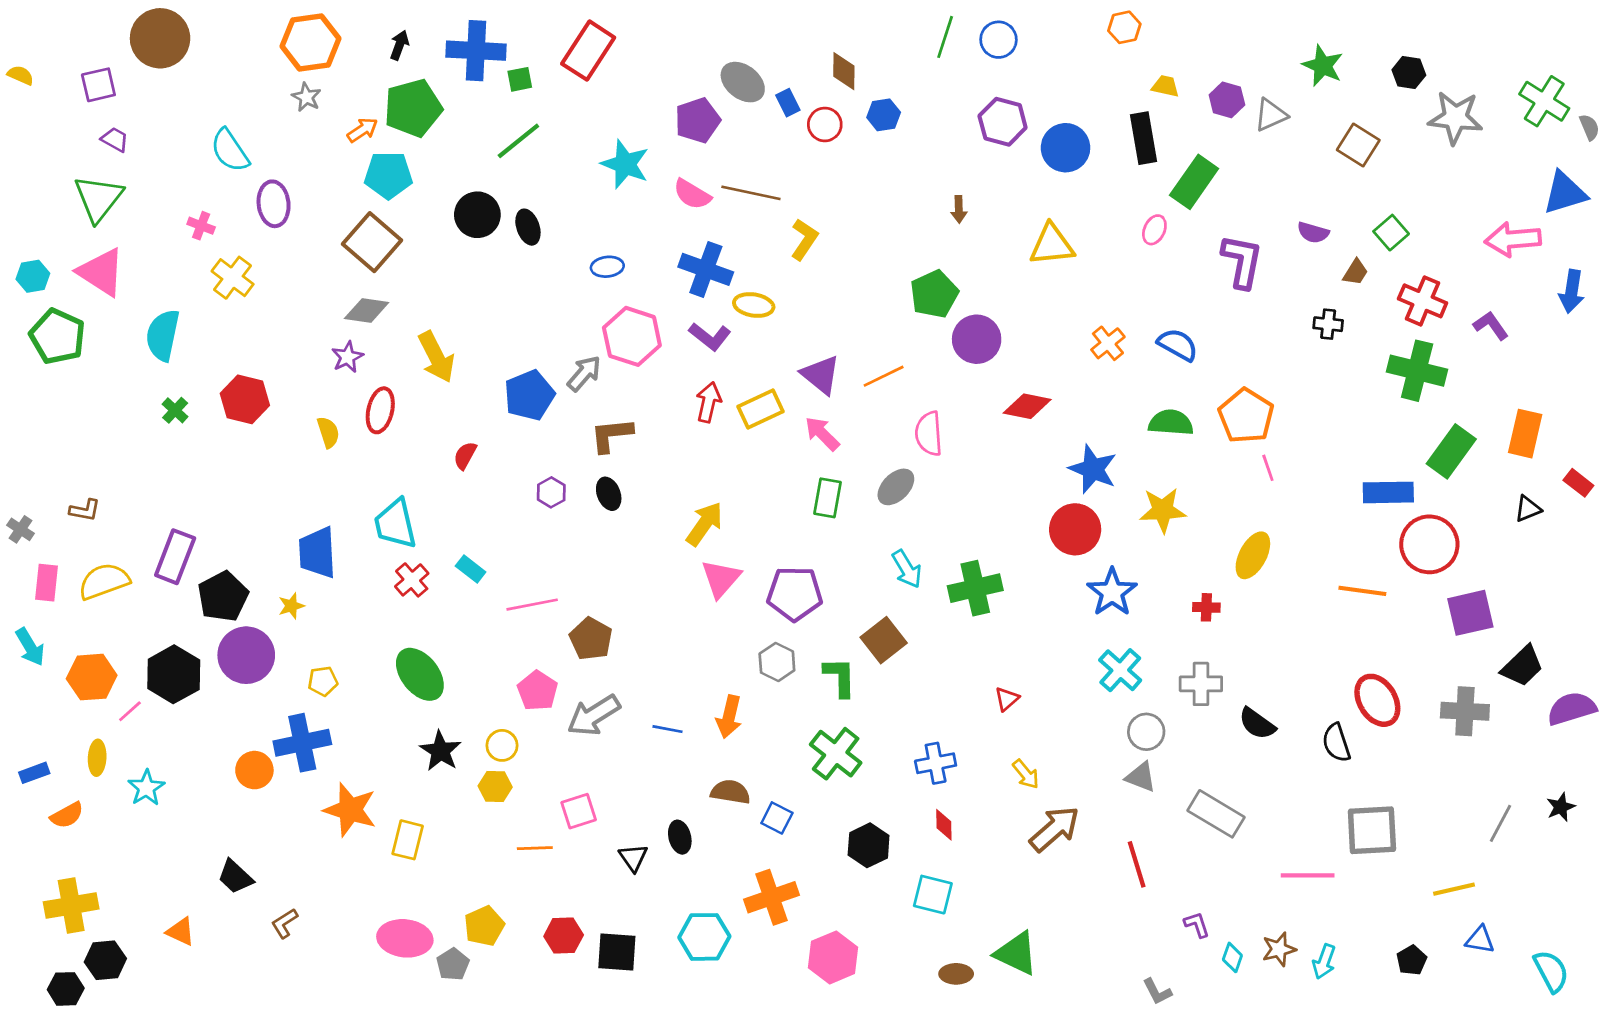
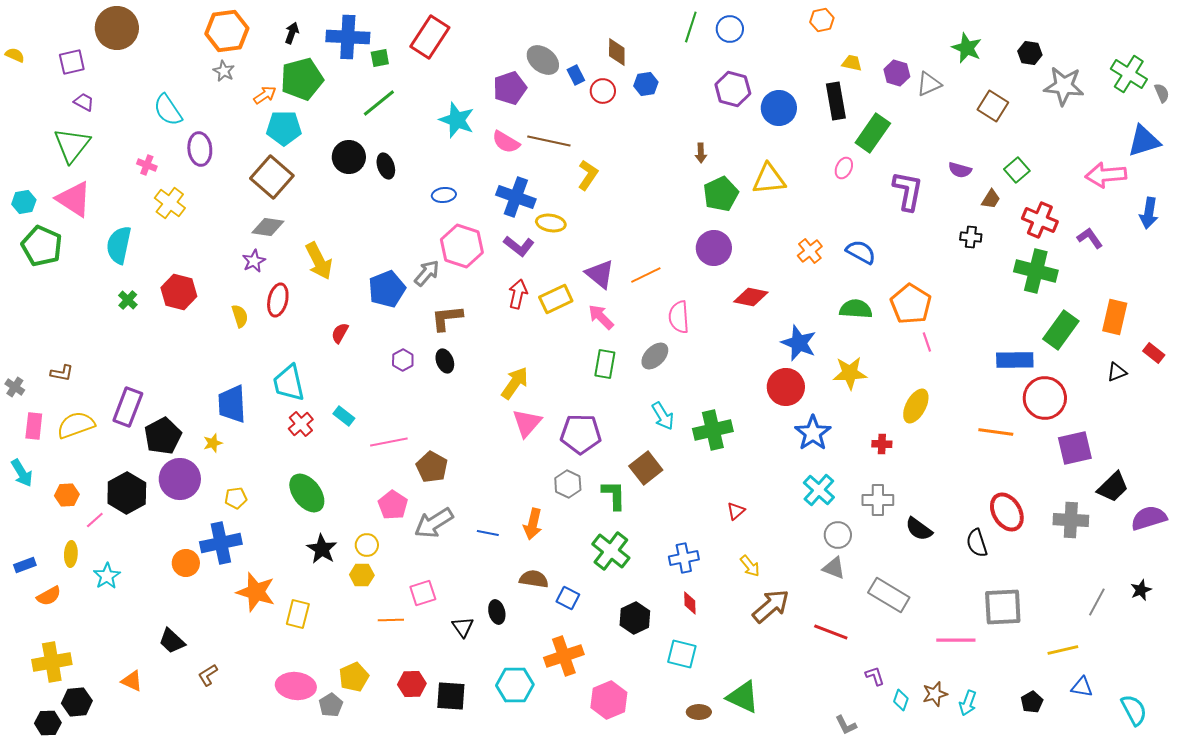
green pentagon: (934, 294) -> (721, 194), moved
orange hexagon: (92, 677) -> (67, 495), size x0.7
red line: (1137, 864) -> (831, 632), turned -52

